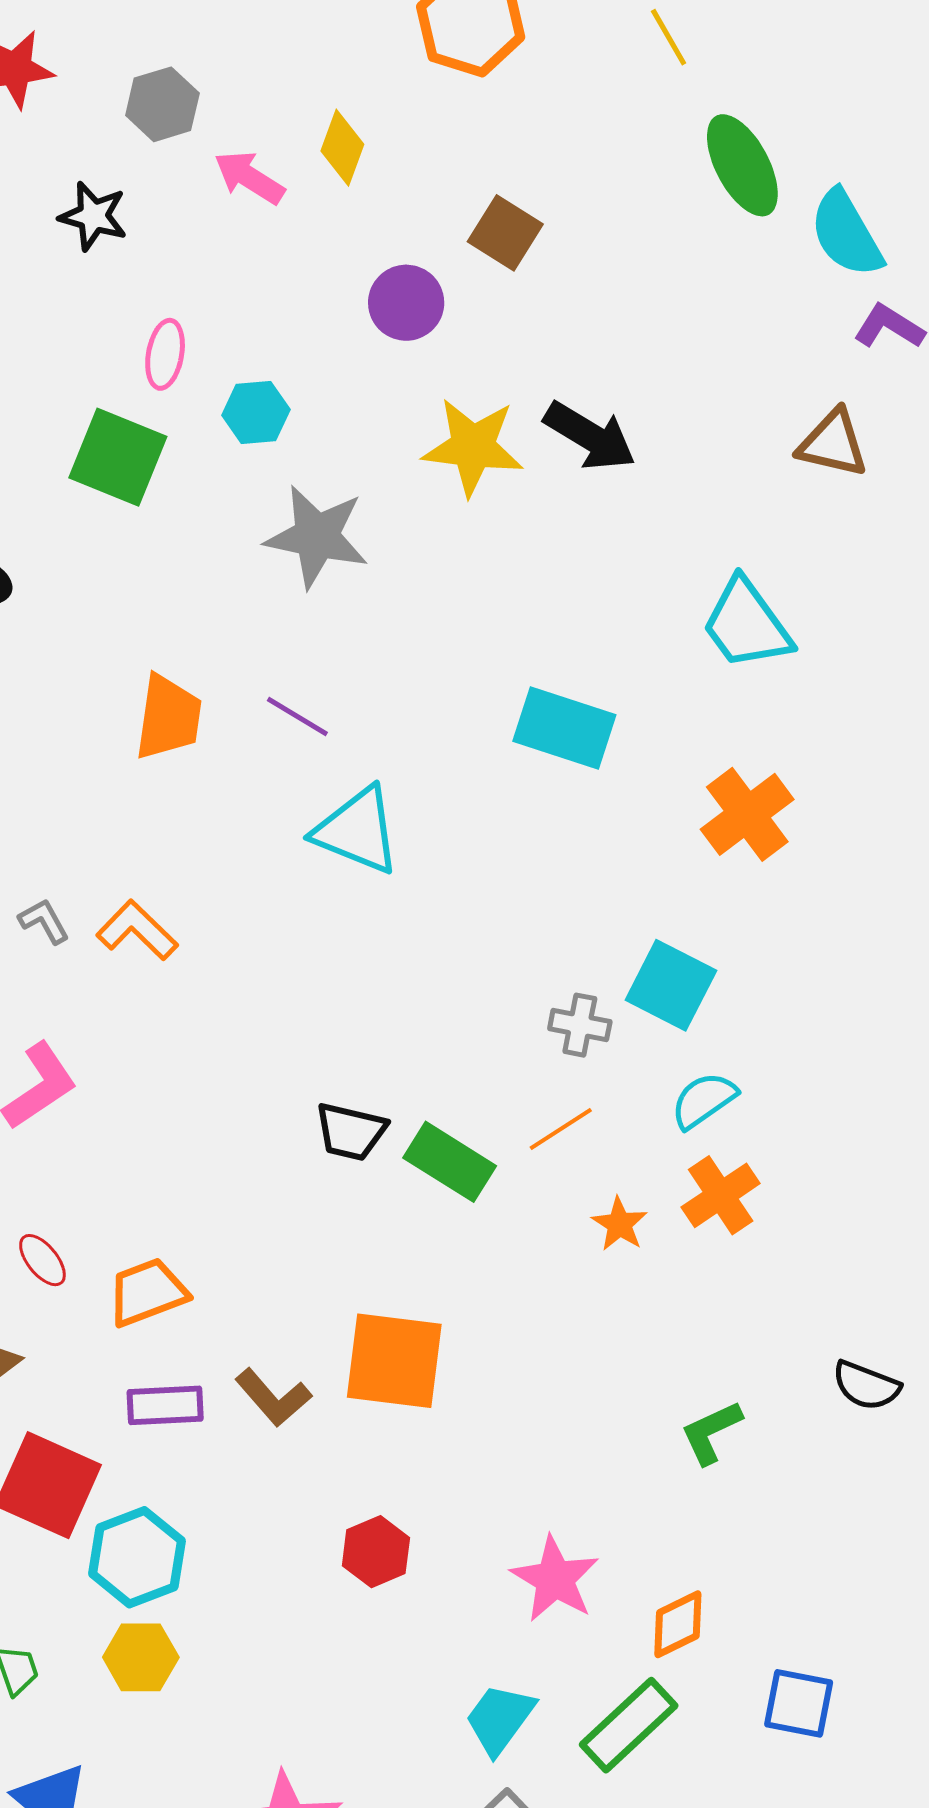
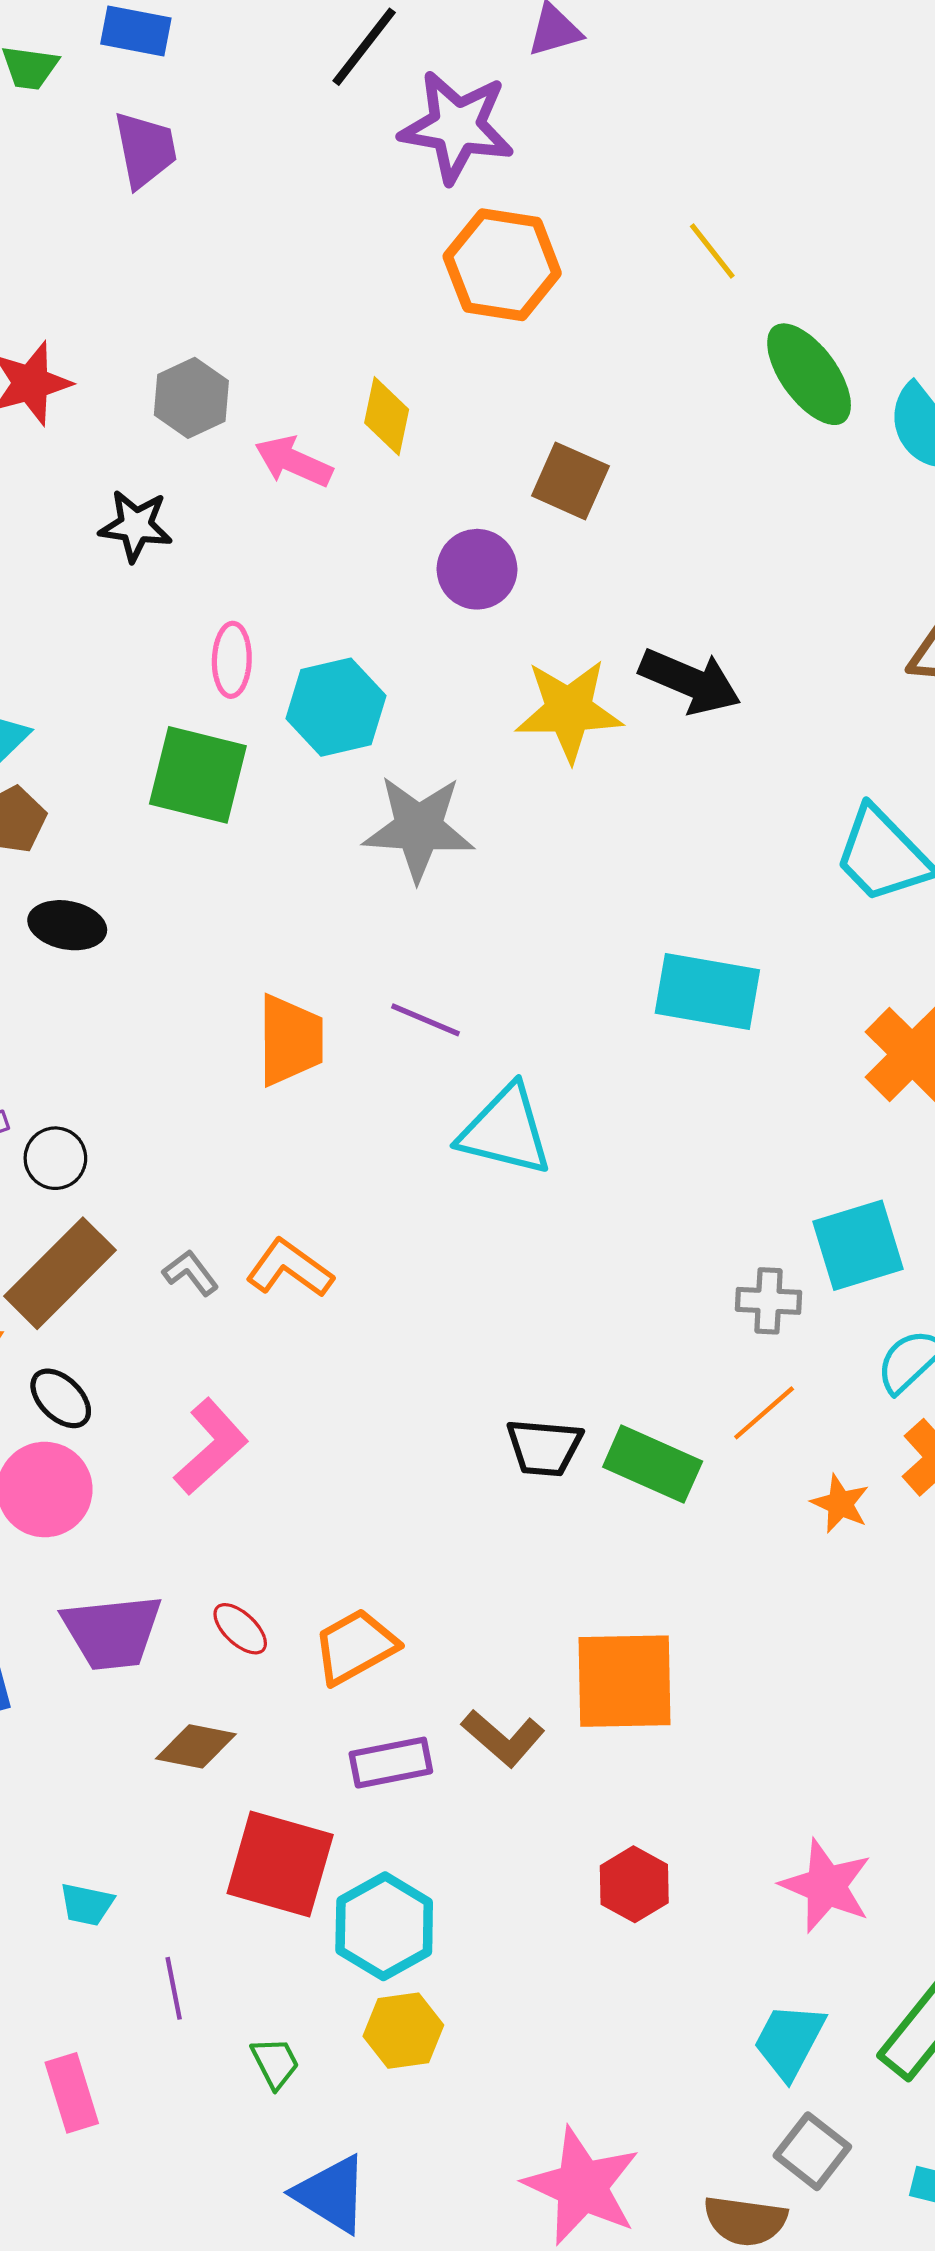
cyan hexagon: (256, 412) -> (336, 707), size x1.4
cyan square: (671, 985) -> (858, 1245), turned -36

